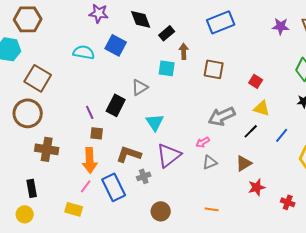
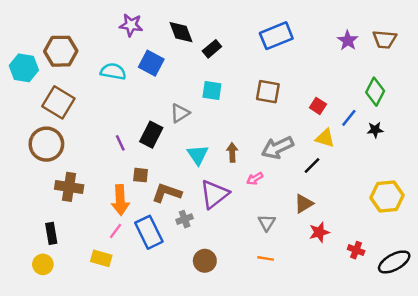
brown hexagon: (28, 19) -> (61, 51), moved
purple star: (281, 26) -> (348, 40), turned 30
brown arrow: (184, 51) -> (232, 152), moved
brown square: (97, 133) -> (141, 175), moved
blue line: (282, 135) -> (349, 118), moved
gray triangle: (210, 162) -> (267, 223), moved, turned -35

